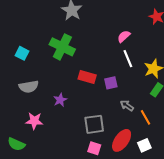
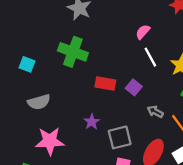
purple square: (111, 83) -> (134, 87), turned -32
purple star: (60, 100) -> (92, 122), moved
pink star: (34, 121) -> (50, 141), size x1.4

